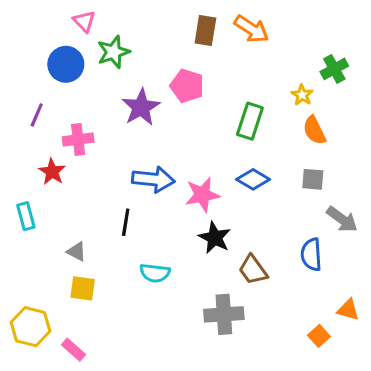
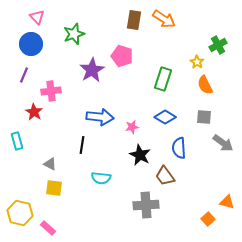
pink triangle: (84, 21) -> (37, 17), moved
blue circle: (66, 64) -> (31, 44), moved
pink star: (202, 195) -> (132, 127), size x0.6
blue semicircle: (311, 255) -> (179, 148), moved

